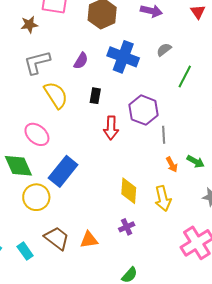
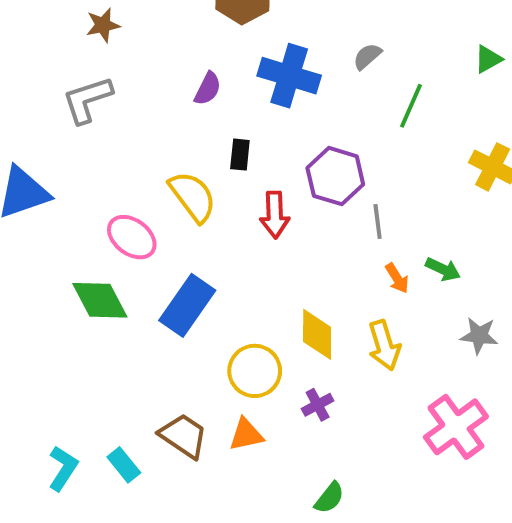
gray L-shape: (37, 62) -> (87, 100), moved
yellow semicircle: (56, 95) -> (193, 197), moved
yellow circle: (36, 197) -> (255, 371), moved

